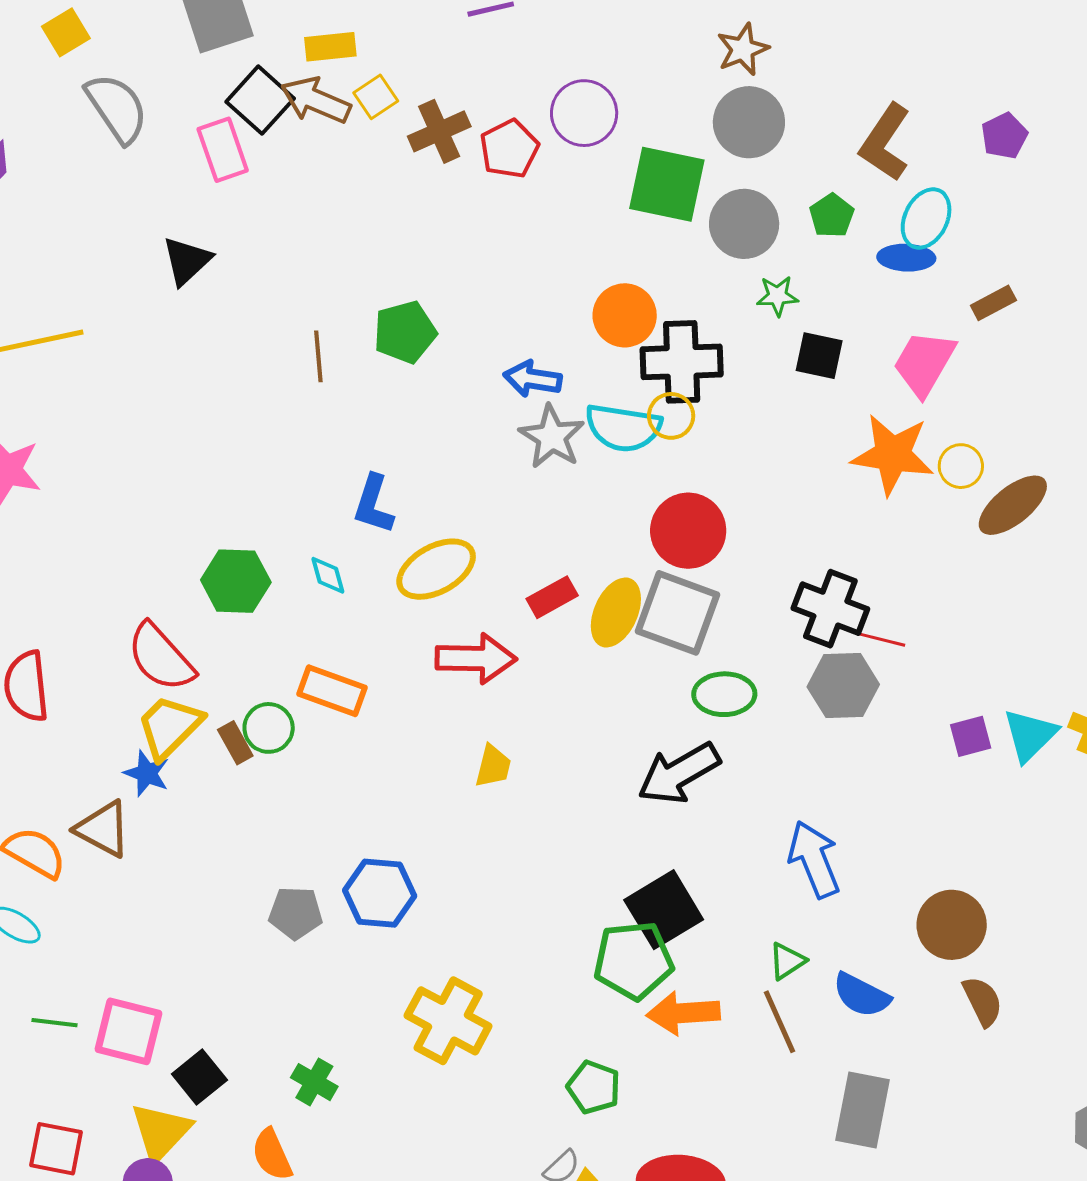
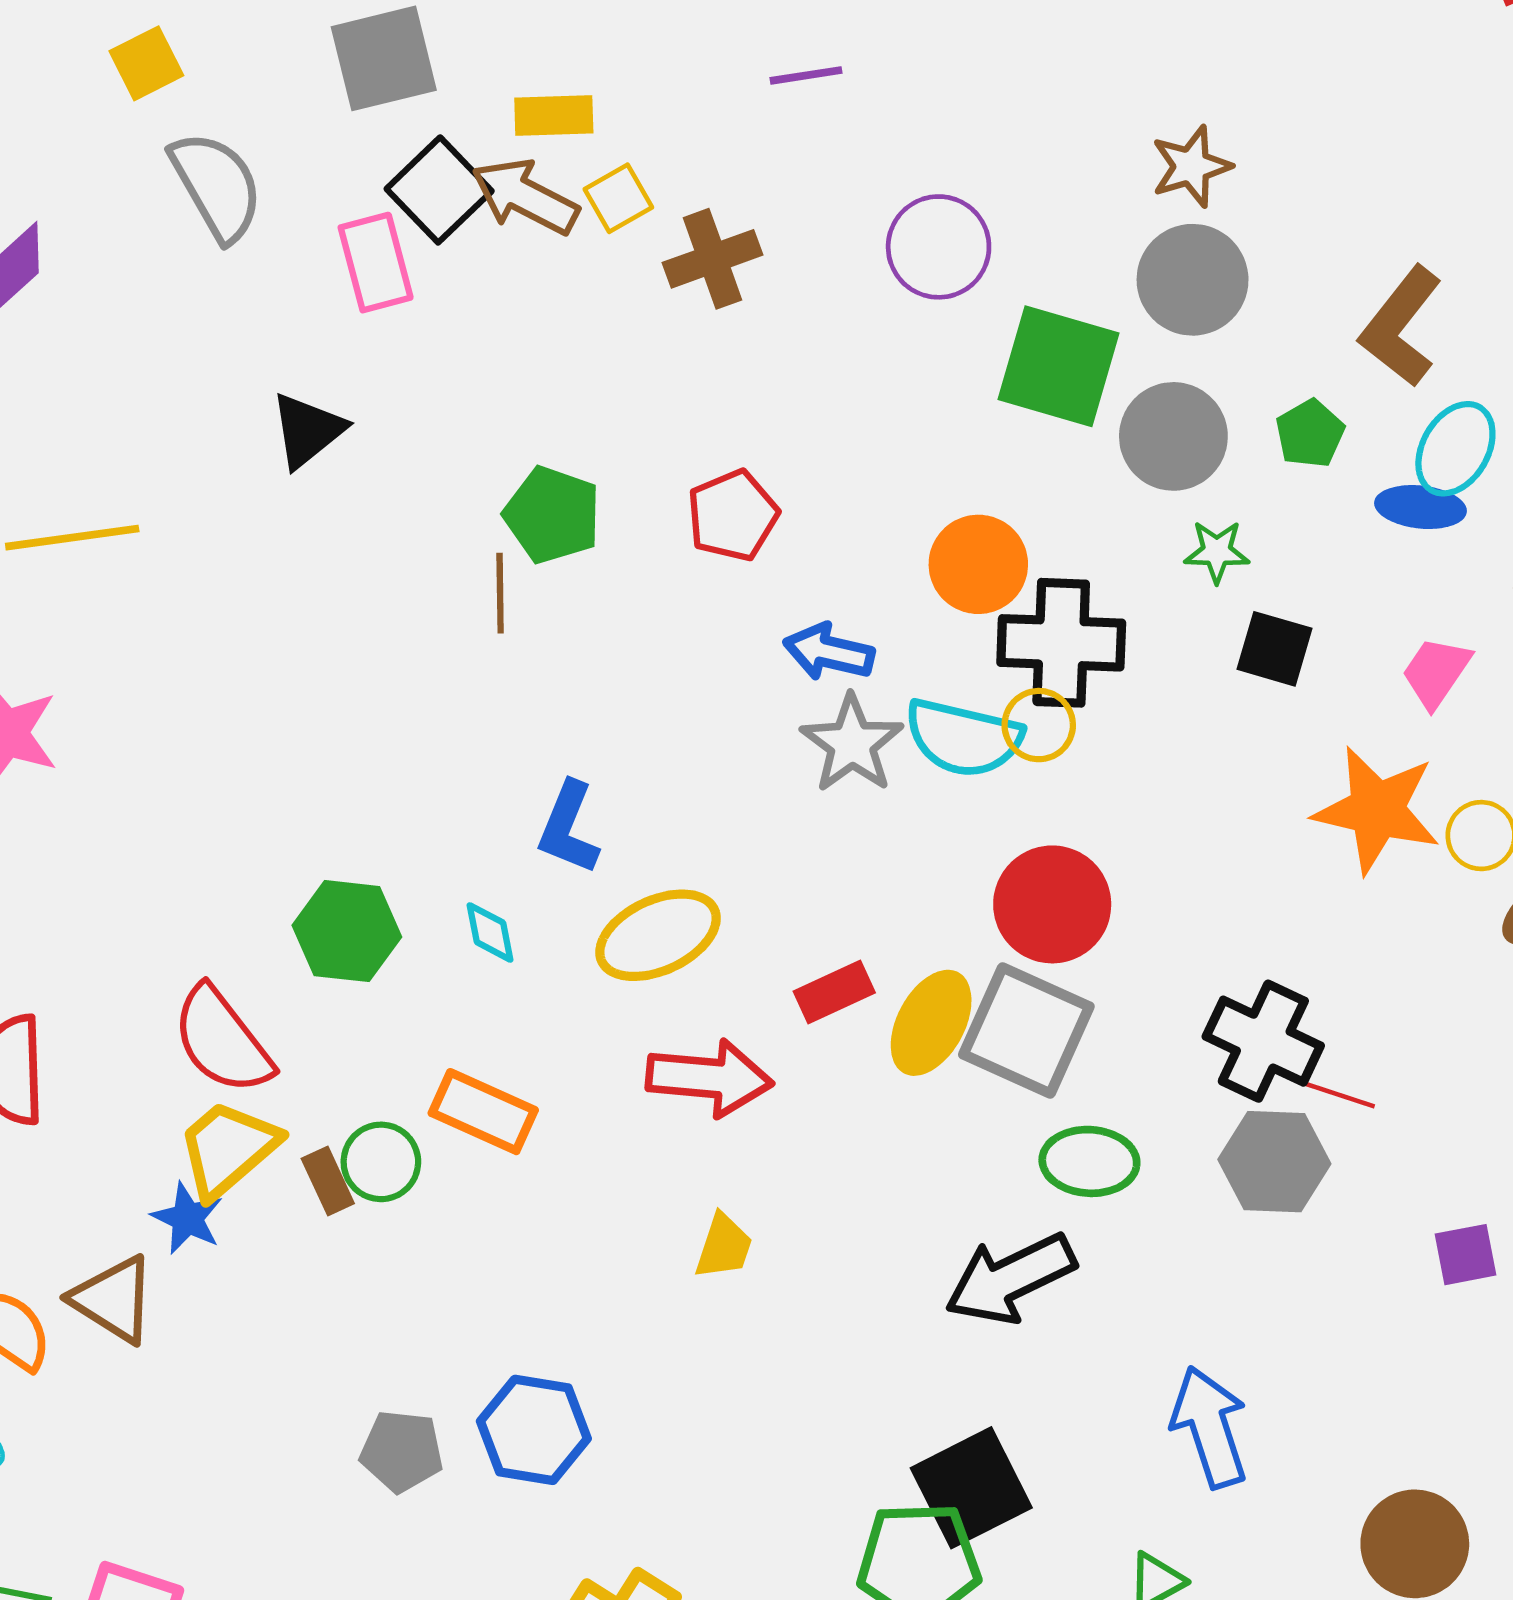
red pentagon: (509, 149) -> (733, 515), moved
green pentagon: (405, 332) -> (552, 515), moved, turned 30
pink trapezoid: (924, 363) -> (1436, 672), size x0.7

